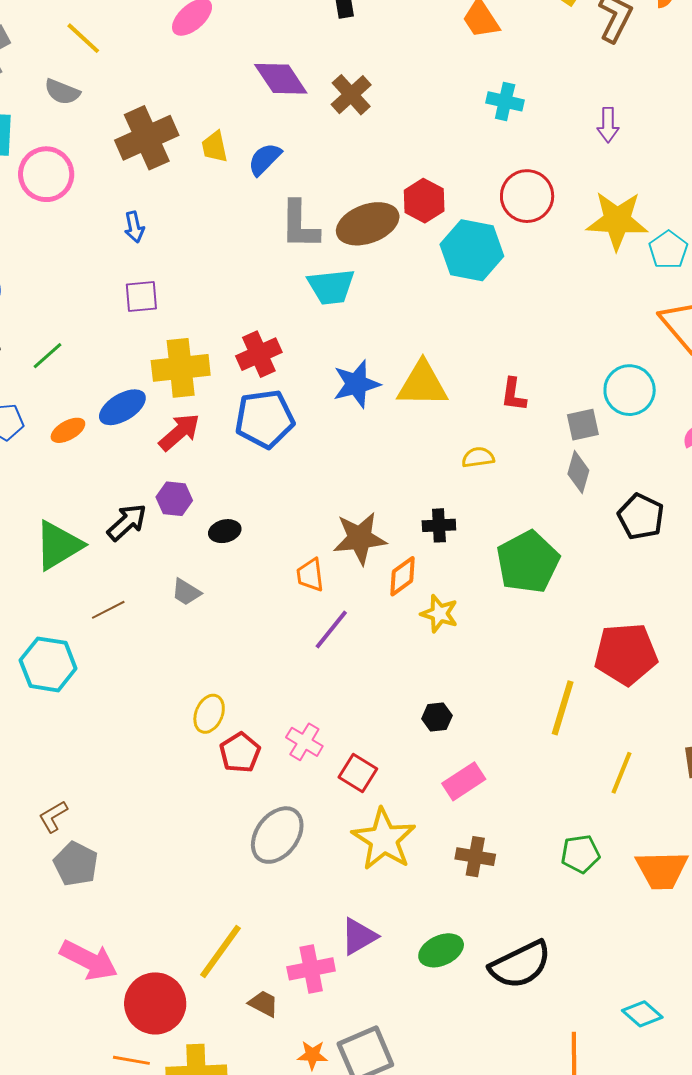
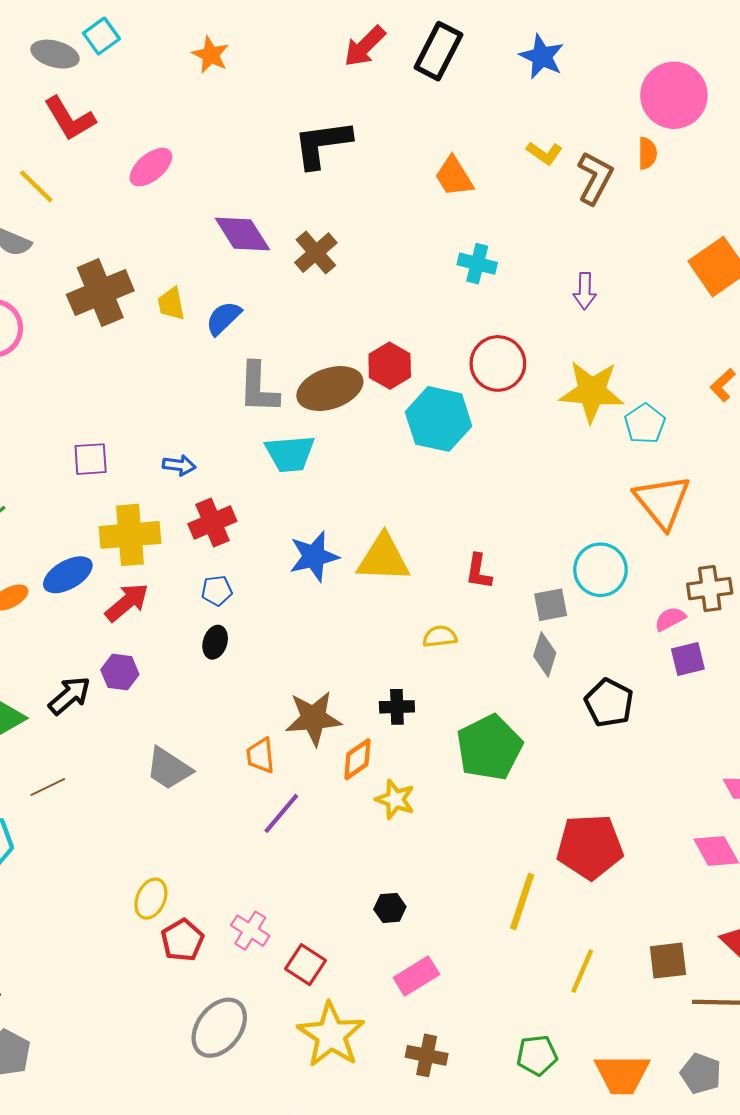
blue arrow: (134, 227) -> (179, 465), moved, turned -72
blue pentagon: (265, 419) -> (217, 591), size x0.5
black ellipse: (225, 531) -> (215, 642), moved, turned -60
gray trapezoid: (186, 592) -> (169, 768), moved, size x1.5

